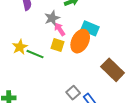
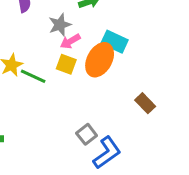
pink arrow: (60, 29) -> (70, 41), turned -88
brown rectangle: (113, 70) -> (145, 103), size x0.6

